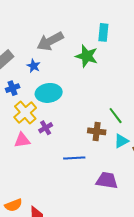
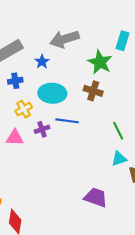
yellow cross: (25, 113) -> (24, 109), size x0.7
brown cross: (97, 131) -> (93, 91), moved
blue line: (74, 158) -> (67, 121), moved

